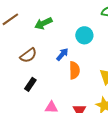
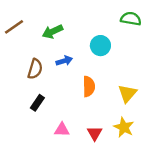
blue arrow: (62, 54) -> (64, 61), moved, turned 32
brown semicircle: (28, 55) -> (35, 69), turned -36

